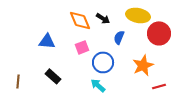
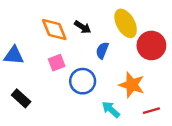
yellow ellipse: (138, 15) -> (126, 23), turned 50
orange star: (143, 65) -> (132, 85), turned -30
cyan arrow: (98, 85) -> (111, 109), moved

